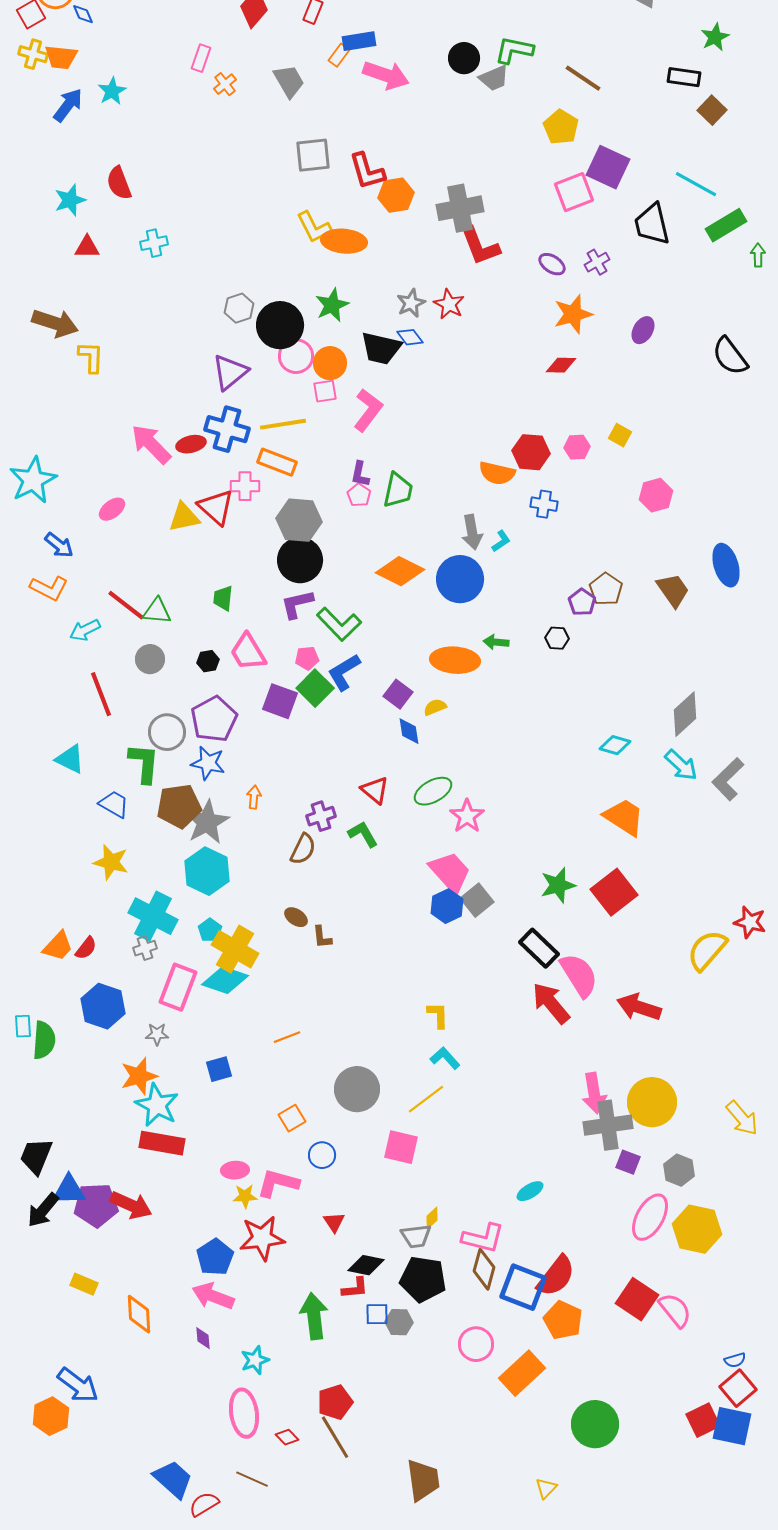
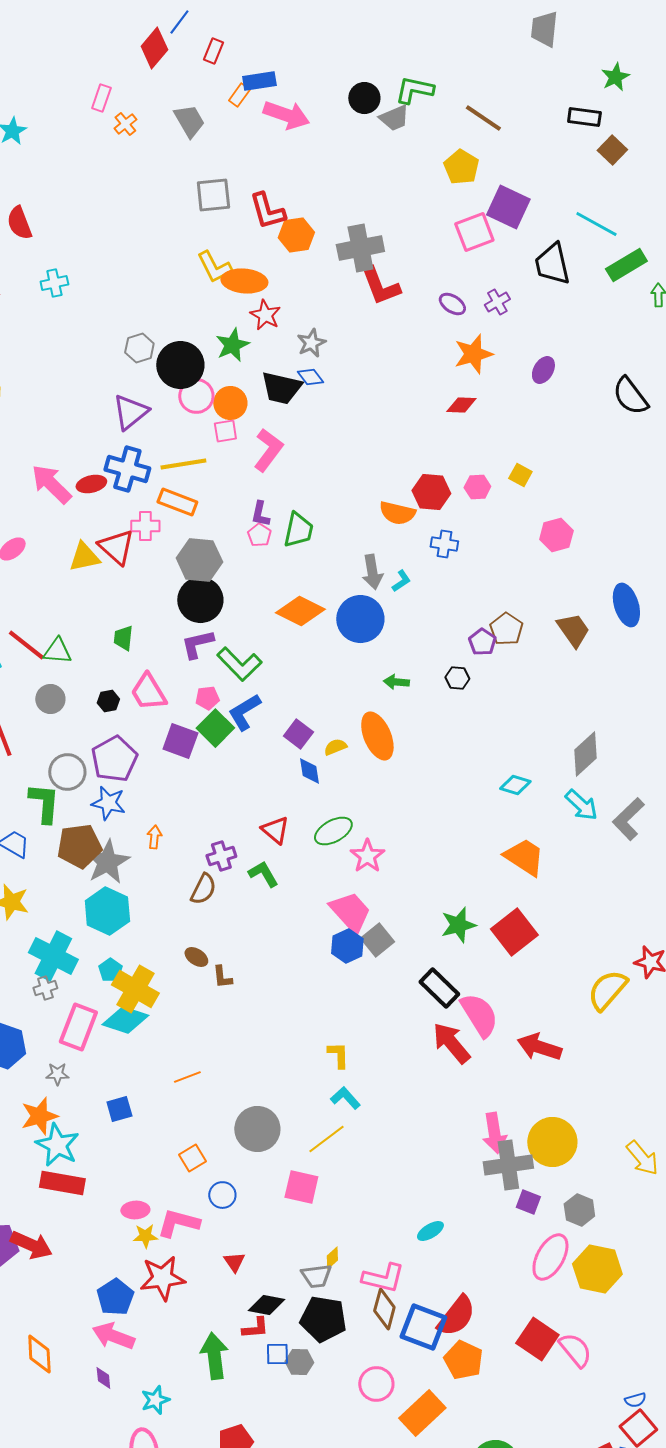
red star: (449, 304) -> (265, 315), moved
orange ellipse: (455, 660) -> (377, 736), moved, turned 63

